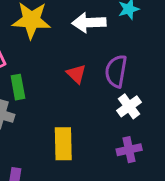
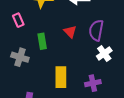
green rectangle: (18, 87) -> (42, 41), moved
purple cross: (129, 150) -> (93, 83), moved

